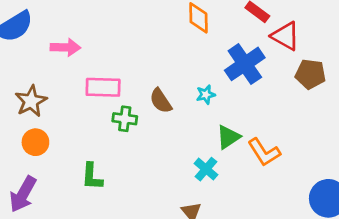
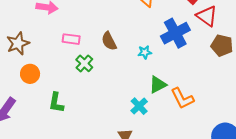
pink rectangle: (103, 87) -> (71, 39), size x0.7
brown semicircle: (161, 101) -> (109, 41), moved
green cross: (125, 119) -> (84, 63), turned 30
orange circle: (35, 142) -> (30, 74), moved

